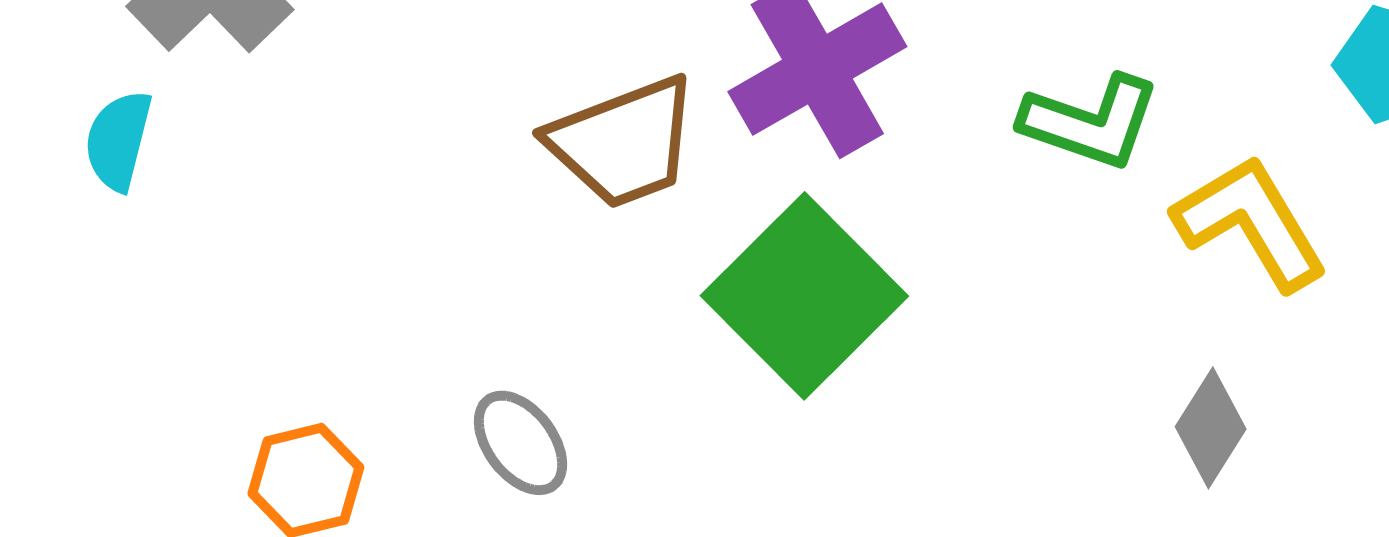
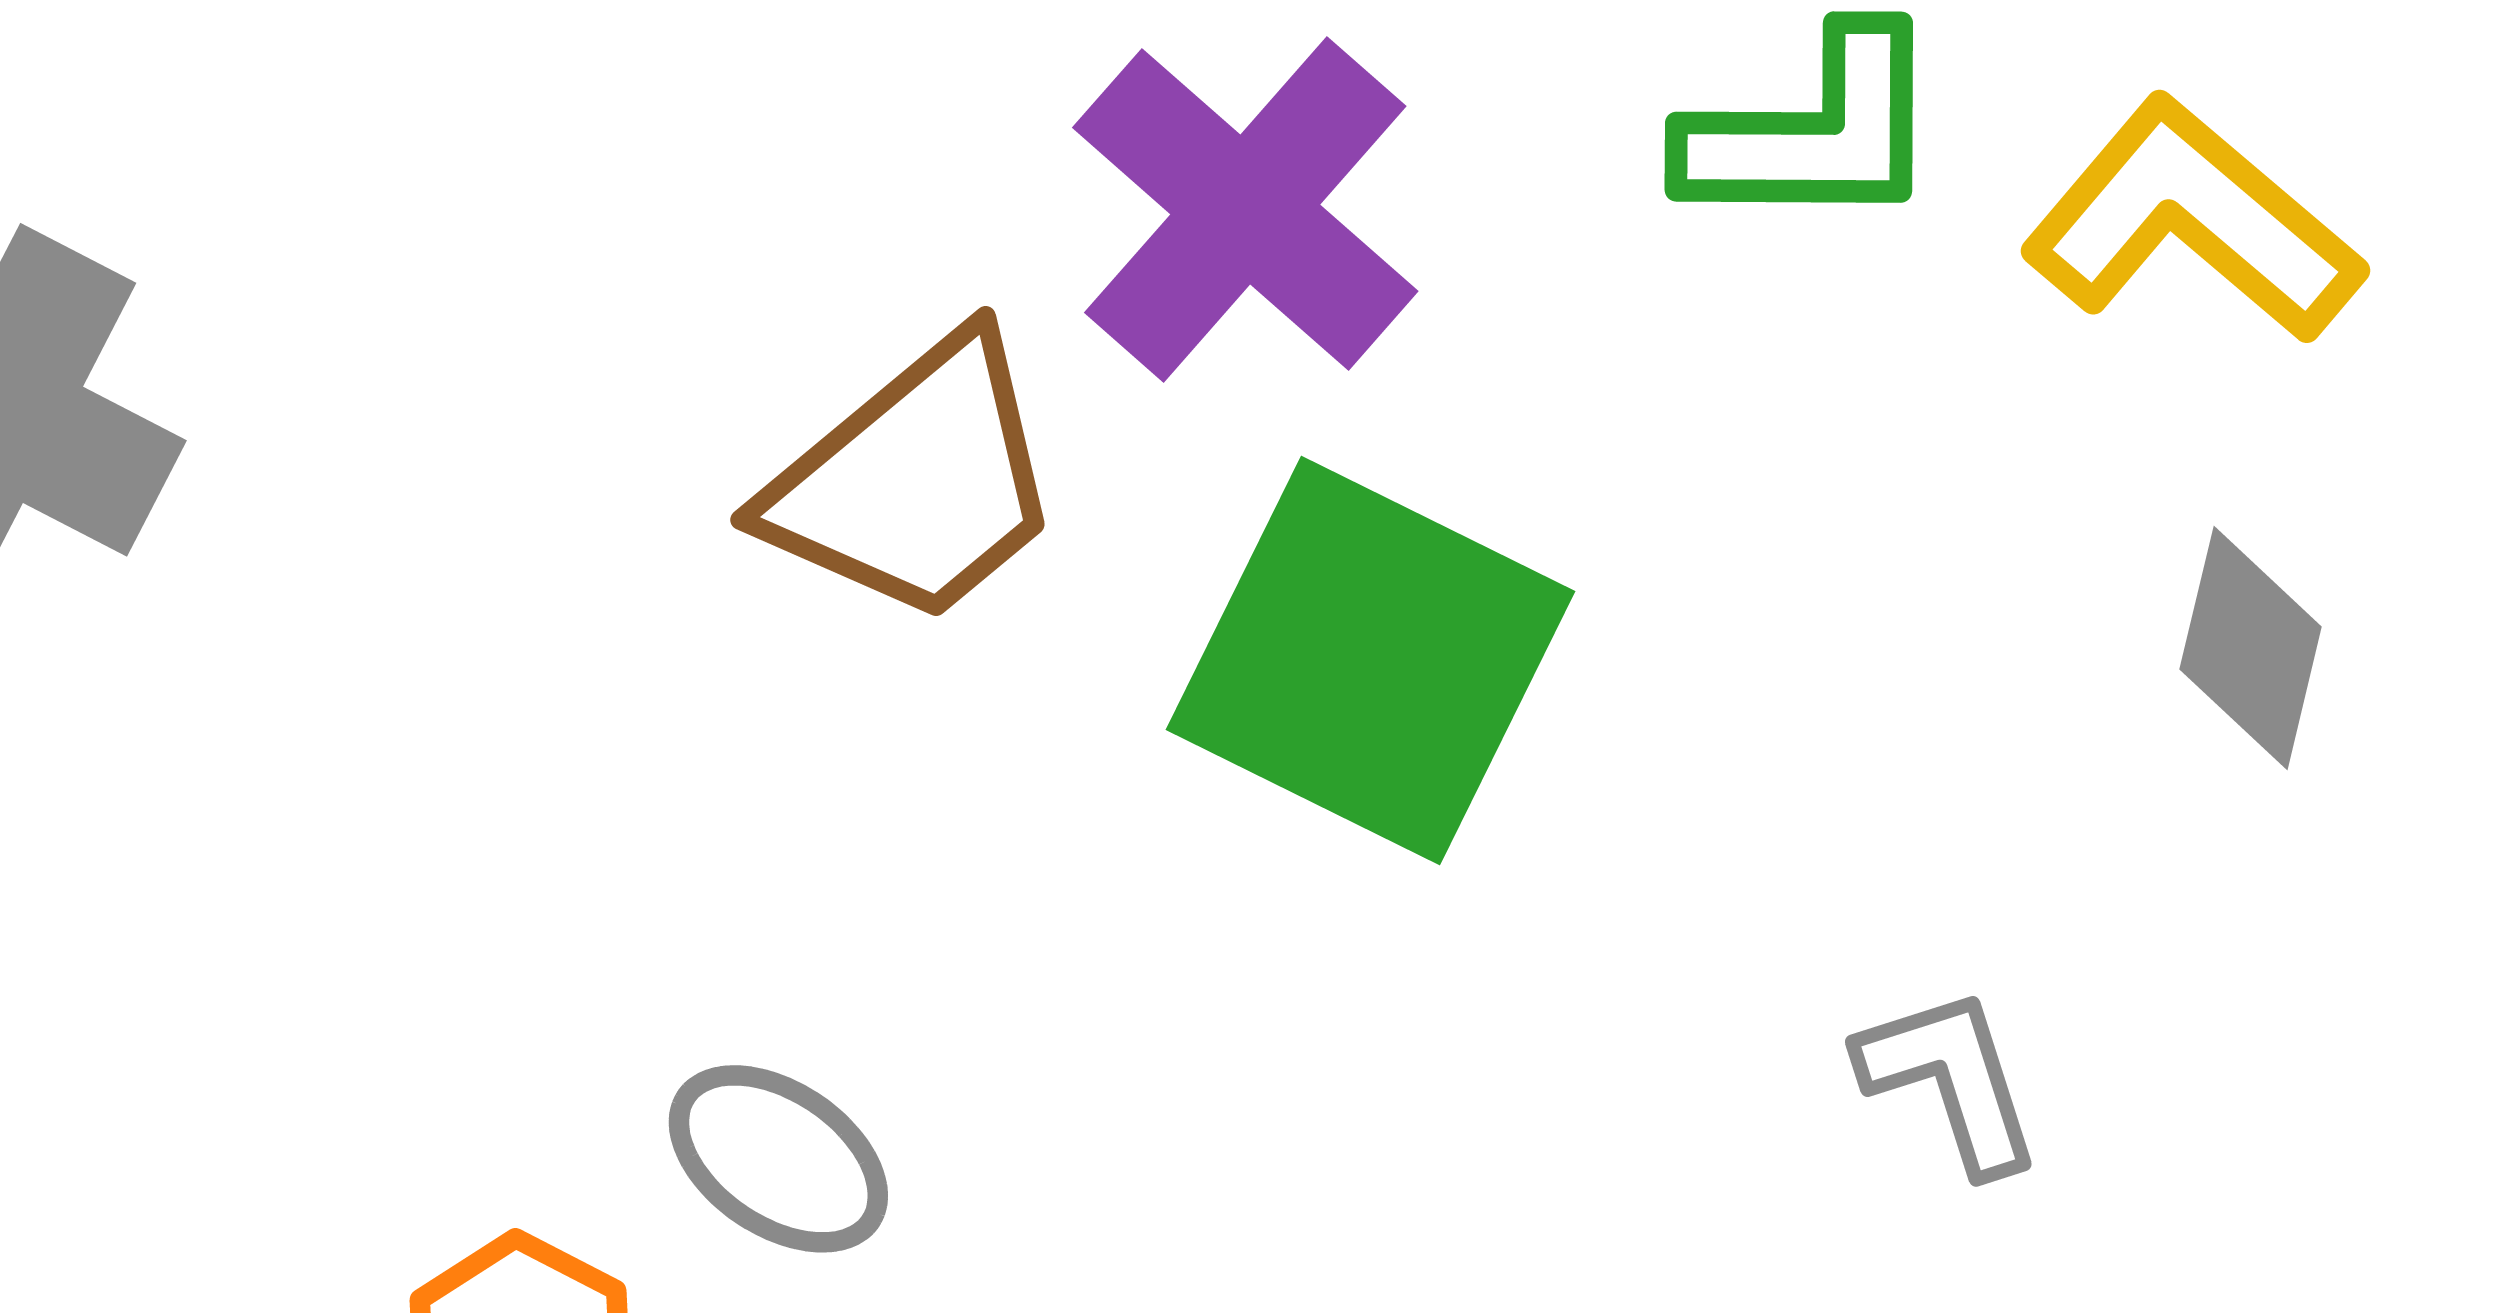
gray ellipse: (521, 443) -> (778, 1159), moved

